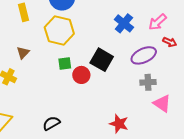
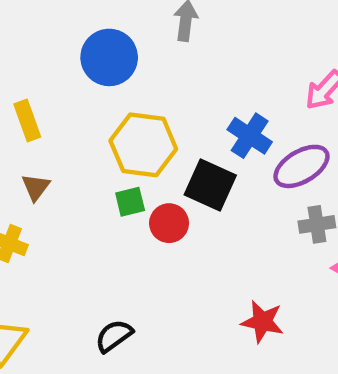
yellow rectangle: (24, 12) -> (27, 121), moved
blue cross: (124, 23) -> (250, 136), moved
yellow hexagon: (59, 30) -> (143, 145), moved

